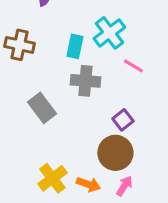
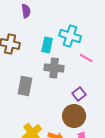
cyan cross: (109, 33) -> (70, 36), turned -35
gray rectangle: (42, 108) -> (25, 86), turned 48

